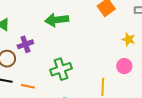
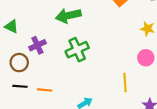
green cross: (61, 69) -> (77, 50), moved

